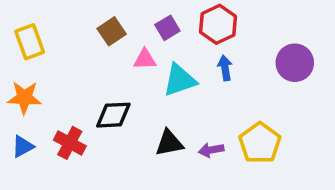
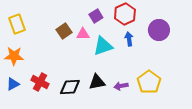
brown square: (112, 31) -> (64, 31), moved
purple circle: (295, 63) -> (159, 30), moved
black diamond: (113, 115) -> (70, 87), moved

